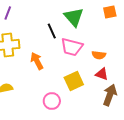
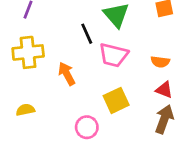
orange semicircle: (99, 55) -> (160, 62), moved
red triangle: (102, 74) -> (164, 90), moved

